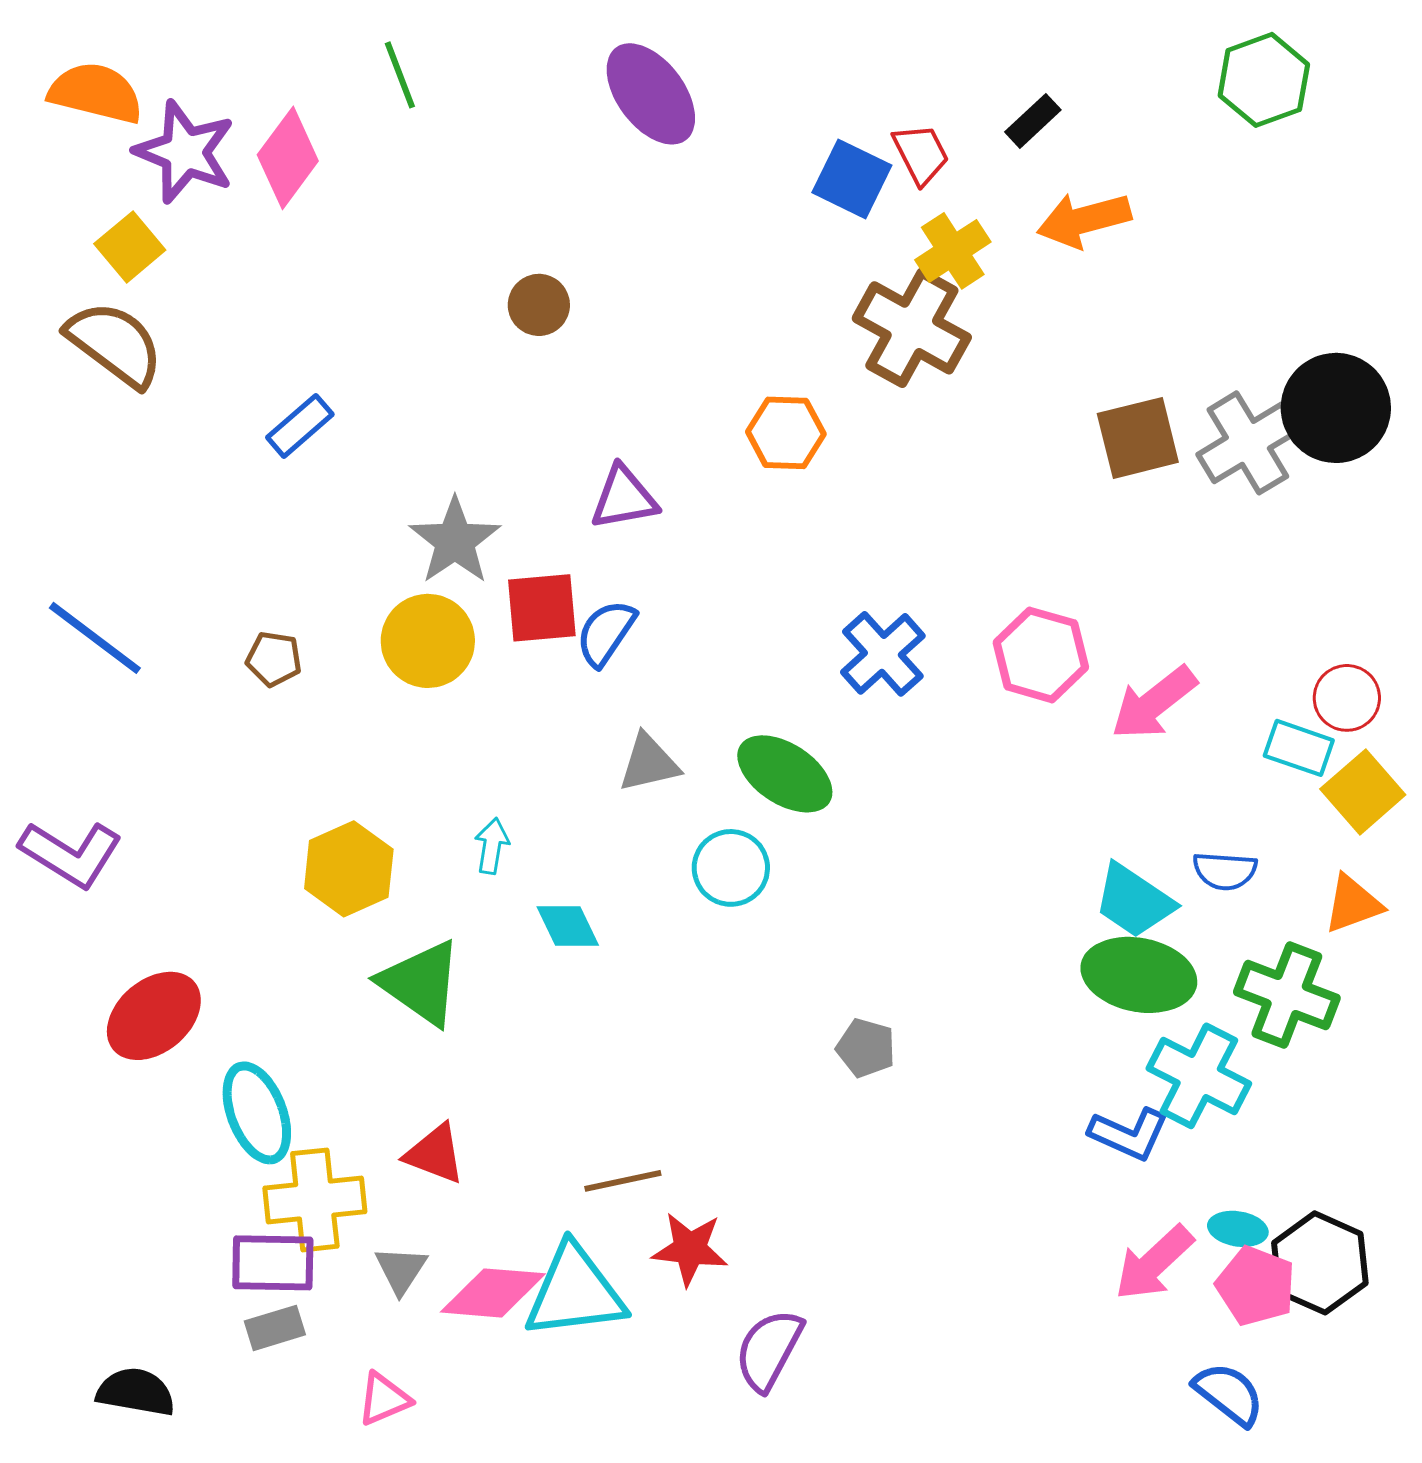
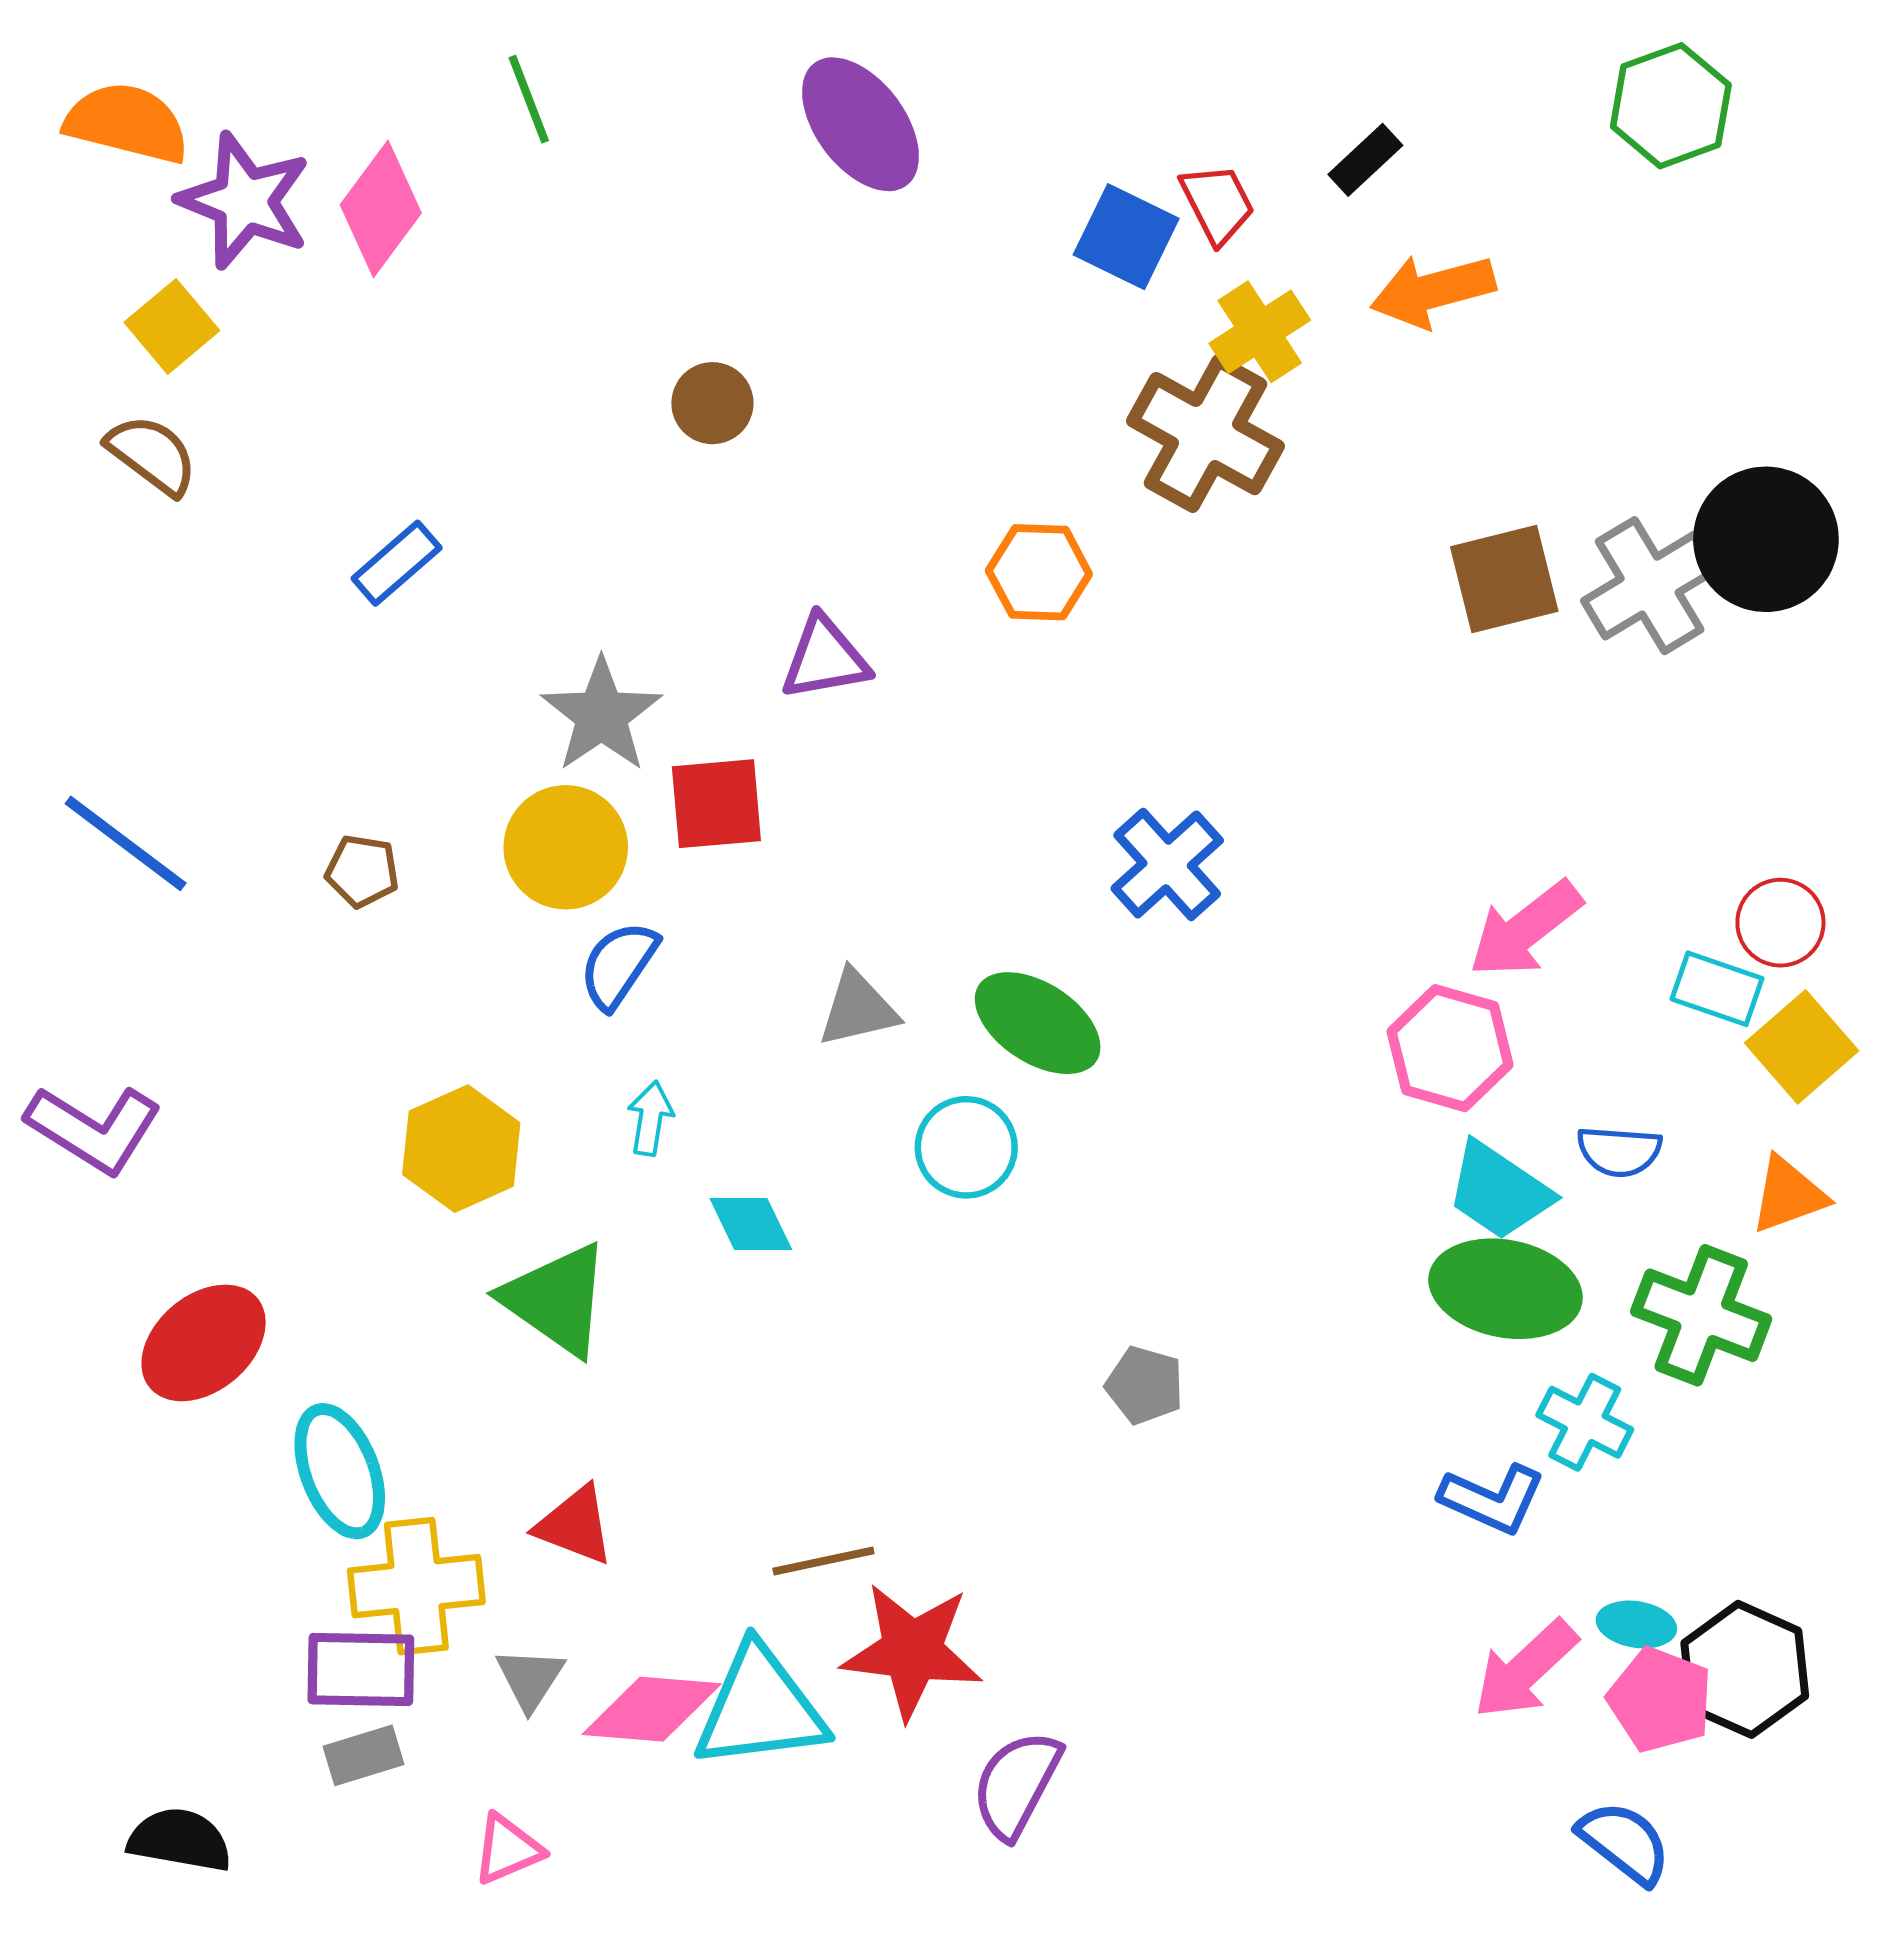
brown semicircle: (115, 344) -> (152, 455), size x0.7
blue semicircle: (606, 633) -> (619, 965), moved
pink hexagon: (1041, 655) -> (1450, 1048), moved
cyan cross: (1199, 1076) -> (1585, 1422), size x0.7
red star: (690, 1249) -> (912, 1651), size x1.4

